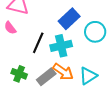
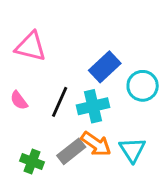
pink semicircle: (10, 28) -> (19, 100), moved
green cross: (19, 74) -> (32, 161), moved
cyan triangle: (88, 76) -> (132, 150), turned -30

